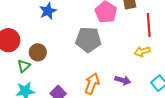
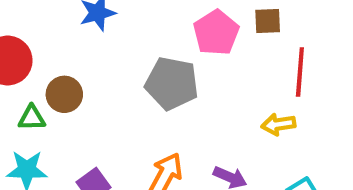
green triangle: (24, 66) -> (32, 118), turned 32

